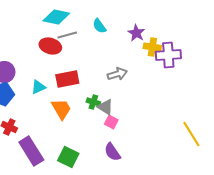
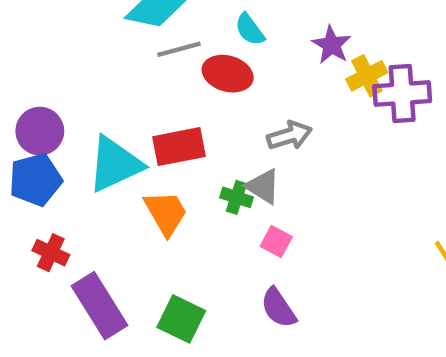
red ellipse: (50, 46) -> (228, 74), moved
yellow cross: (152, 47) -> (367, 76), turned -36
cyan triangle: (38, 87) -> (115, 164), size x1.8
gray triangle: (105, 107) -> (263, 186), moved

